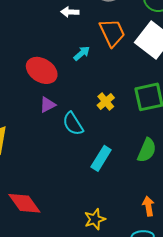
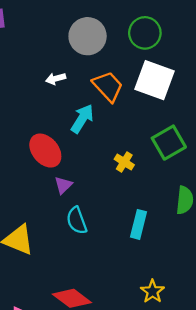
cyan arrow: (82, 53) -> (82, 119), size x1.5
red ellipse: (42, 70) -> (45, 151), turned 36
cyan semicircle: (73, 124) -> (77, 220), moved, turned 30

